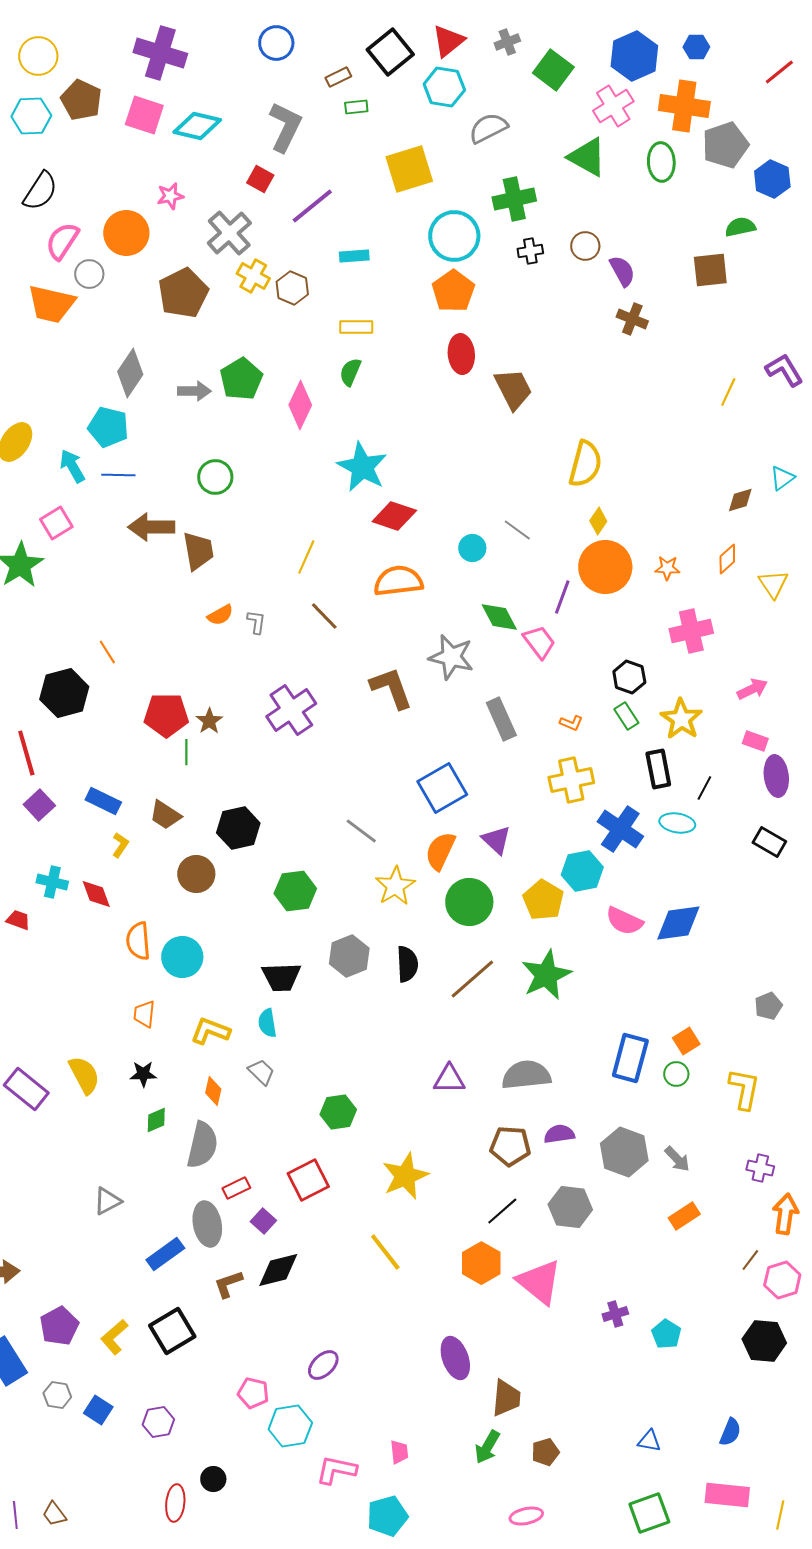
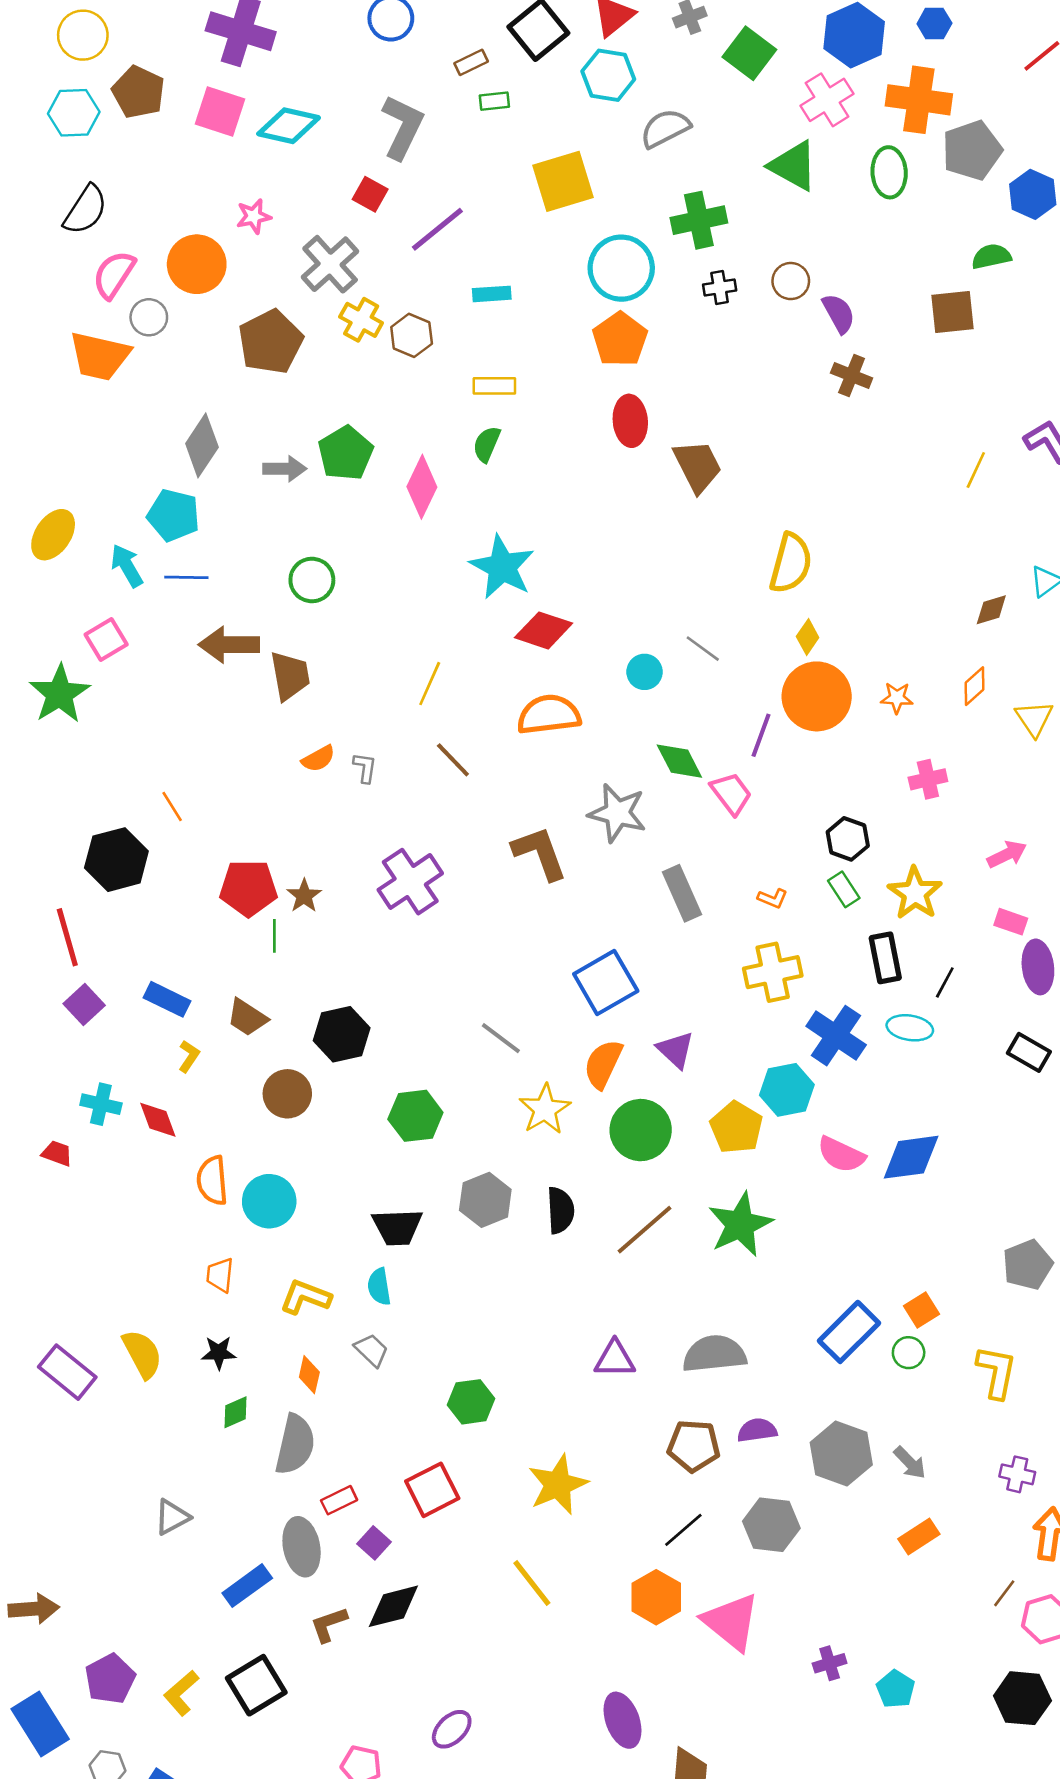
pink cross: (691, 631) -> (928, 779), size x0.7
gray pentagon: (768, 1006) -> (1028, 1265), size x1.4
blue rectangle: (630, 1058) -> (849, 1332), turned 30

